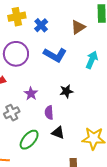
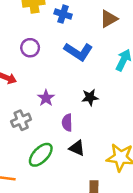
blue cross: (41, 25) -> (63, 14), turned -32
purple circle: (16, 54) -> (30, 48), size x0.6

